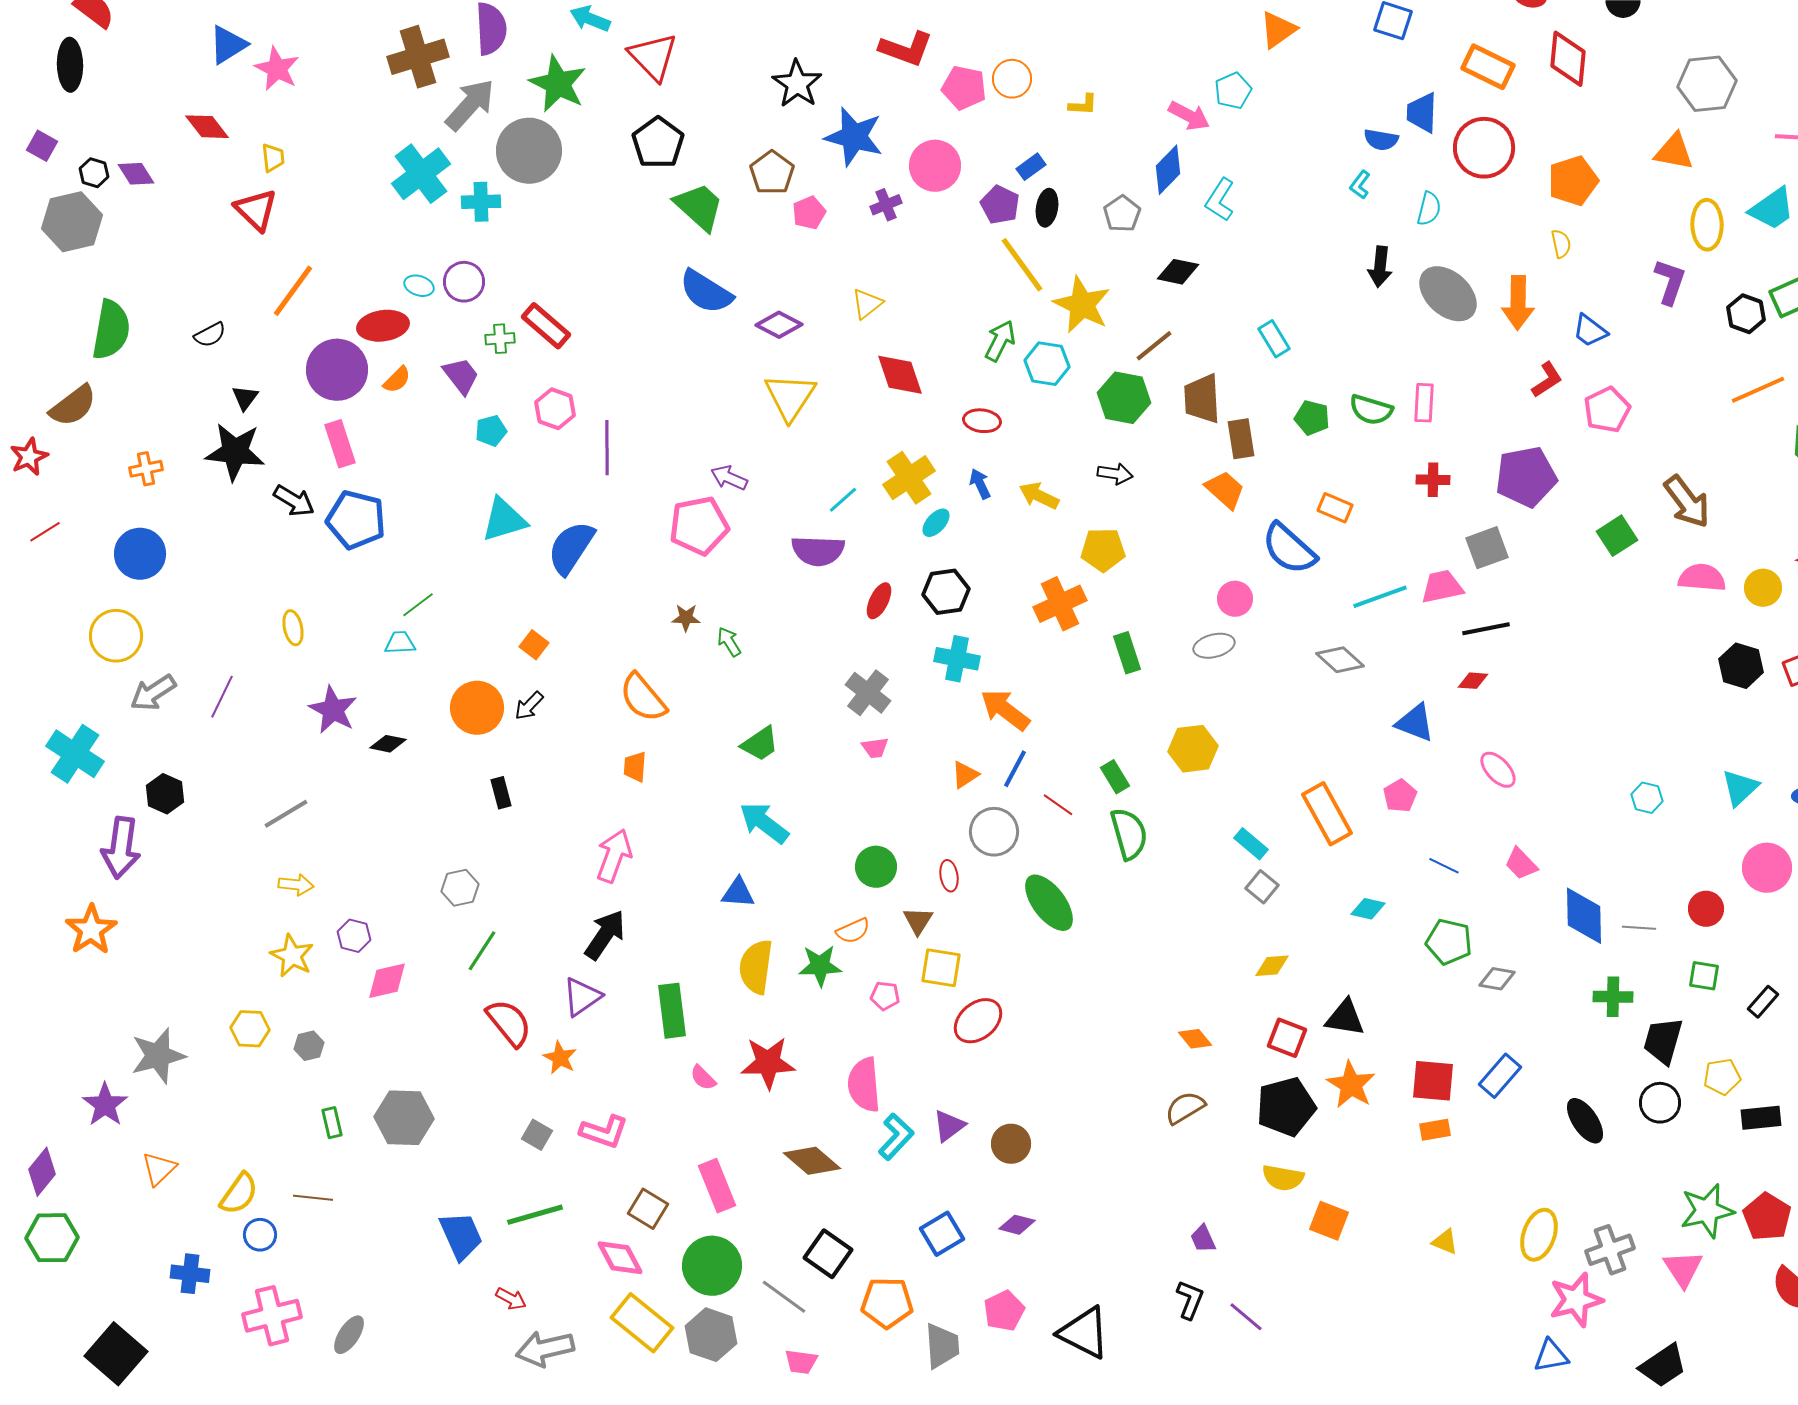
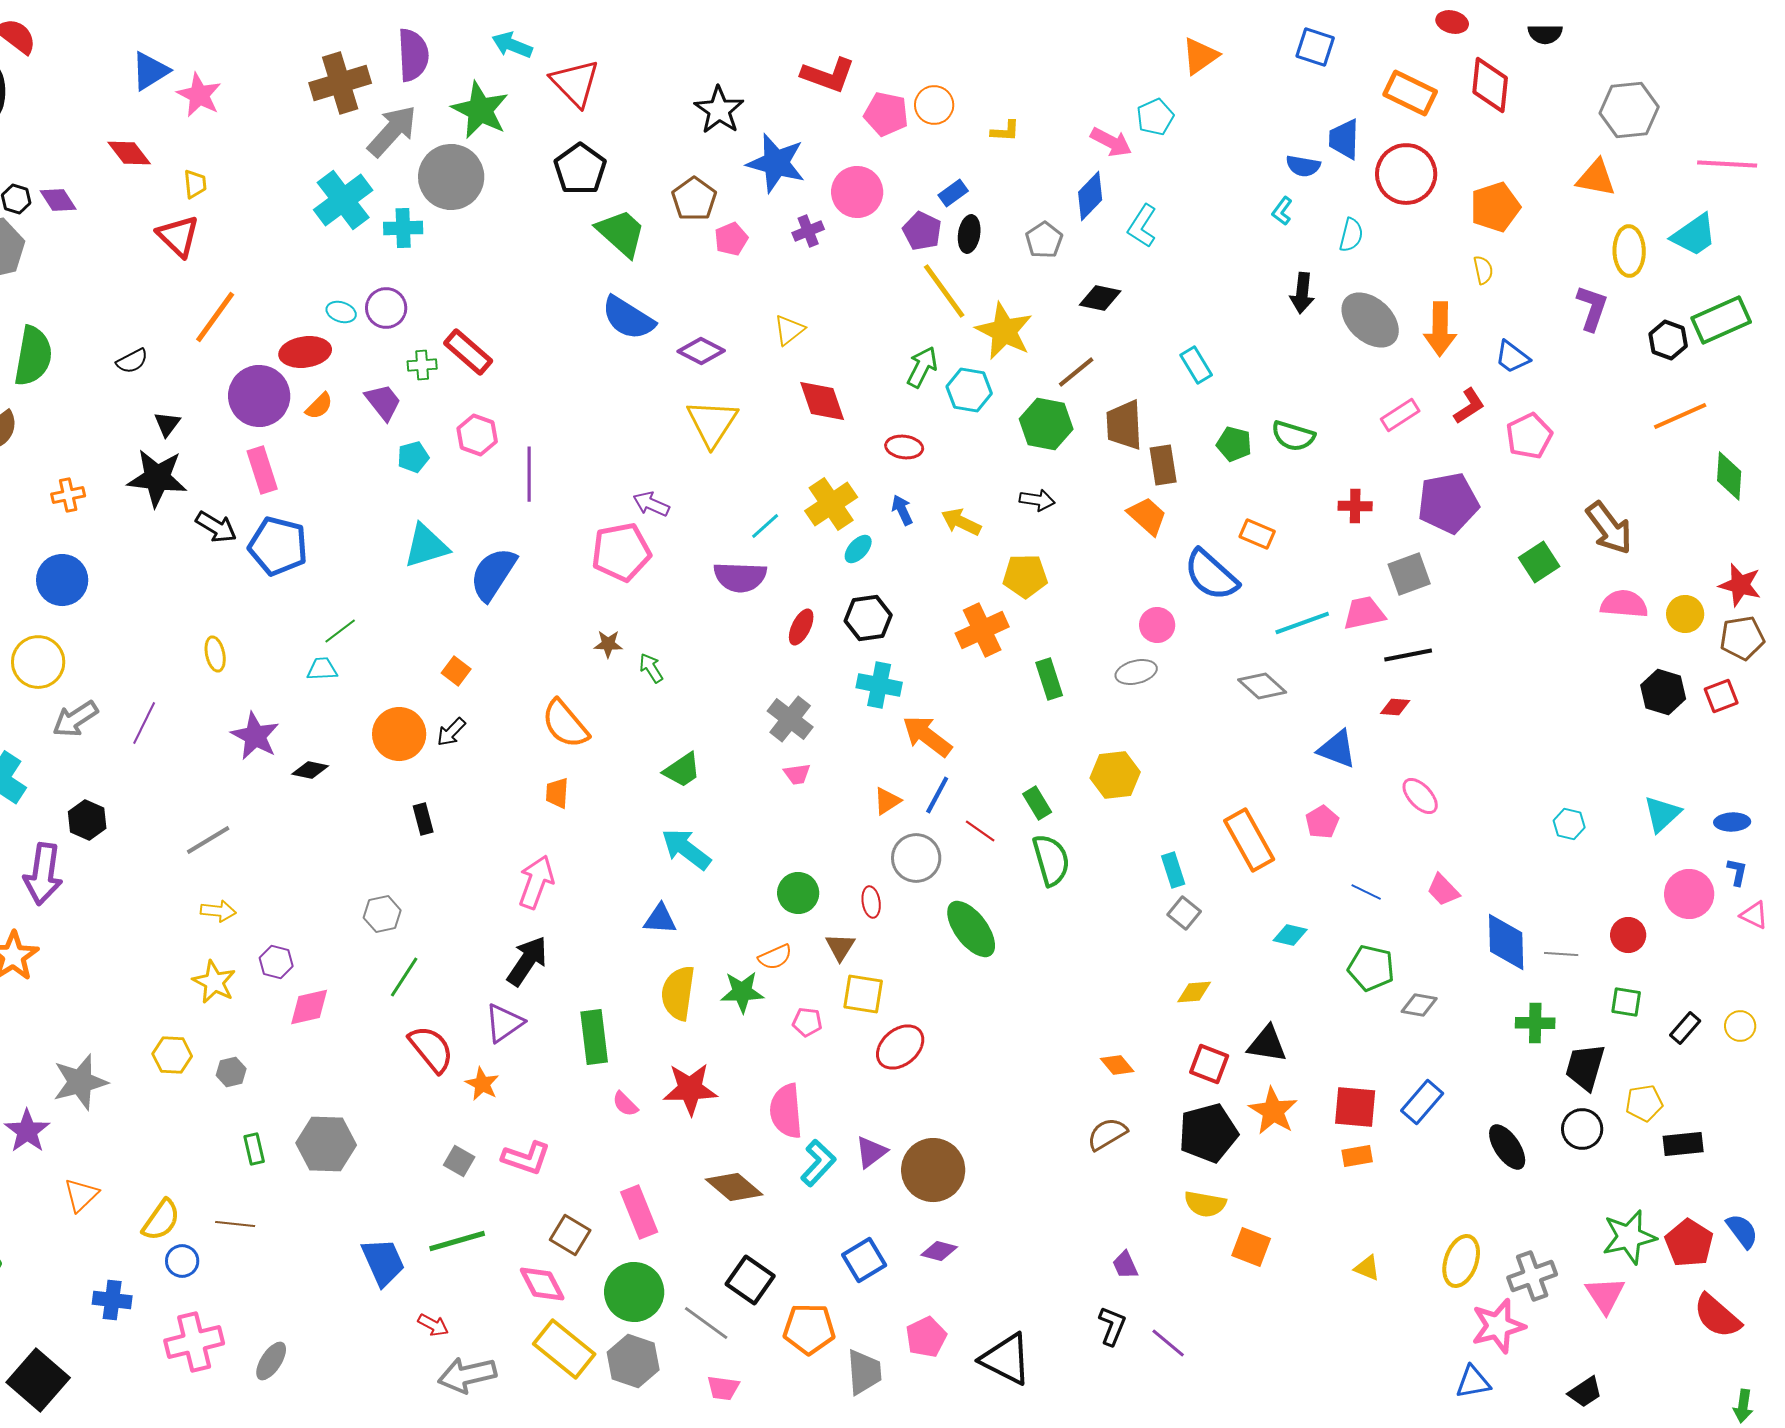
pink rectangle: (1424, 403) -> (1400, 415), moved, turned 54
cyan rectangle: (1251, 844) -> (1173, 870), turned 32
brown circle: (1011, 1144) -> (933, 1170), size x1.6
black trapezoid: (1663, 1366) -> (1585, 1392), size x0.7

